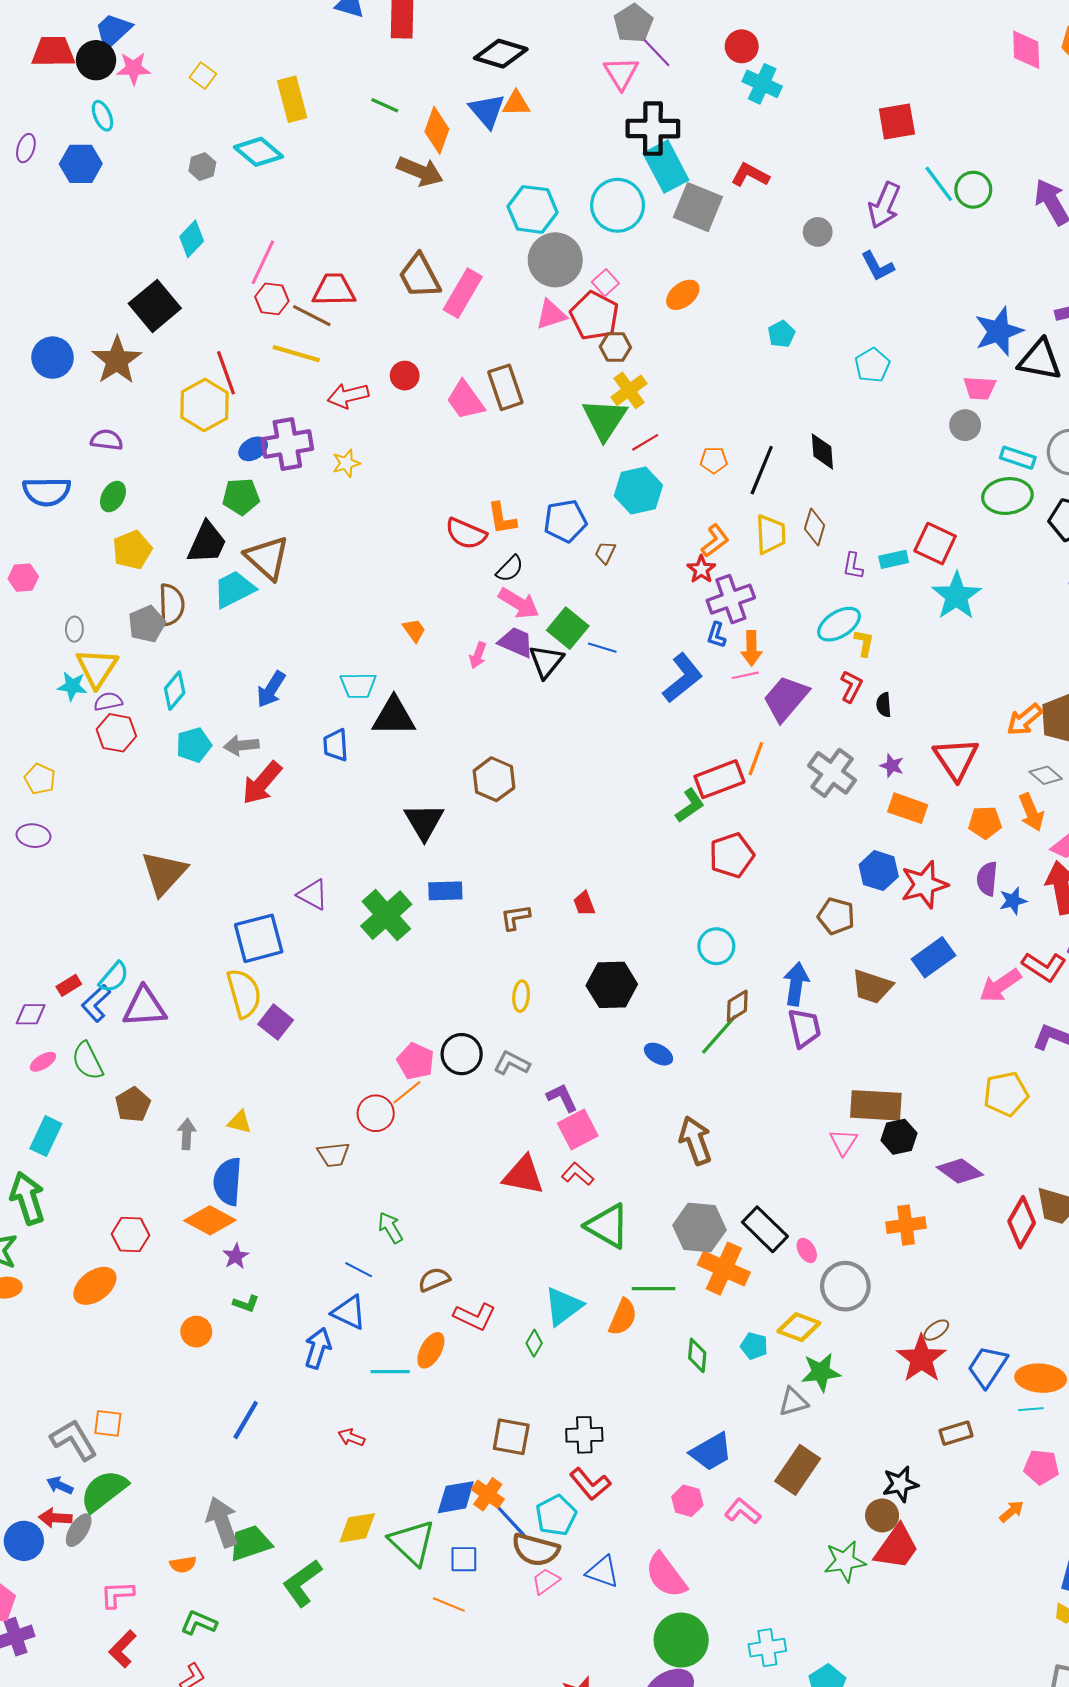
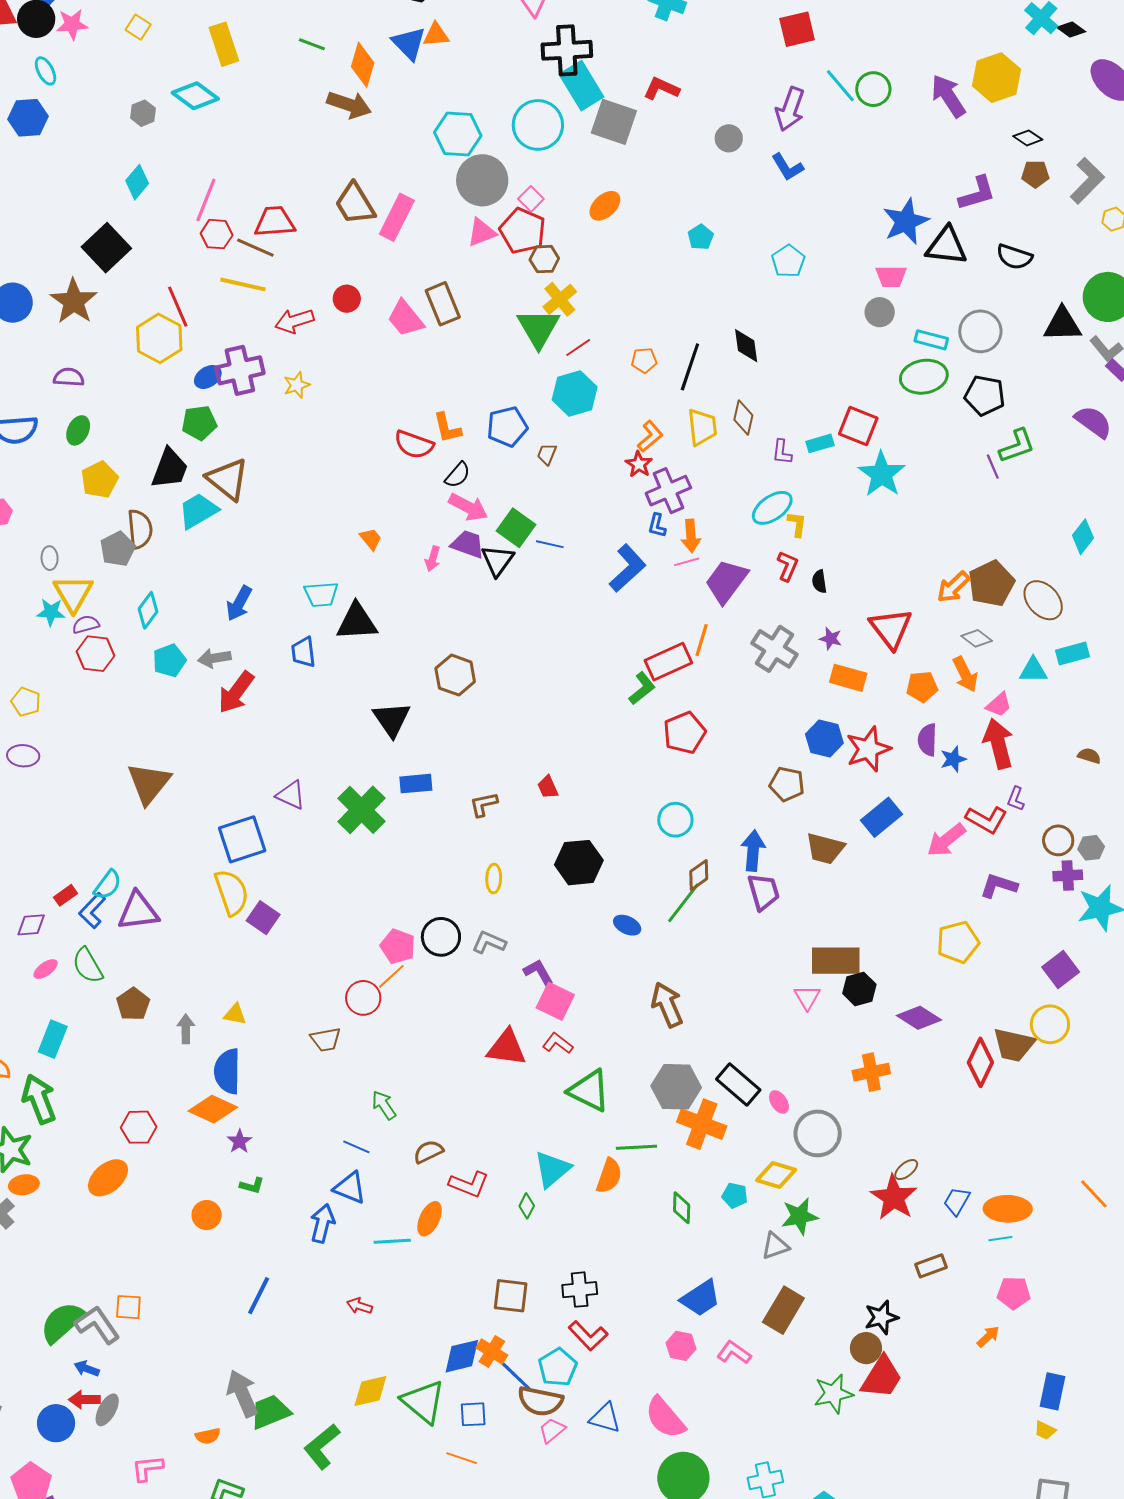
pink square: (578, 1129) -> (555, 1001), turned -33
blue trapezoid: (987, 1367) -> (957, 1201), size x0.7
green semicircle: (104, 1491) -> (62, 1322), moved

